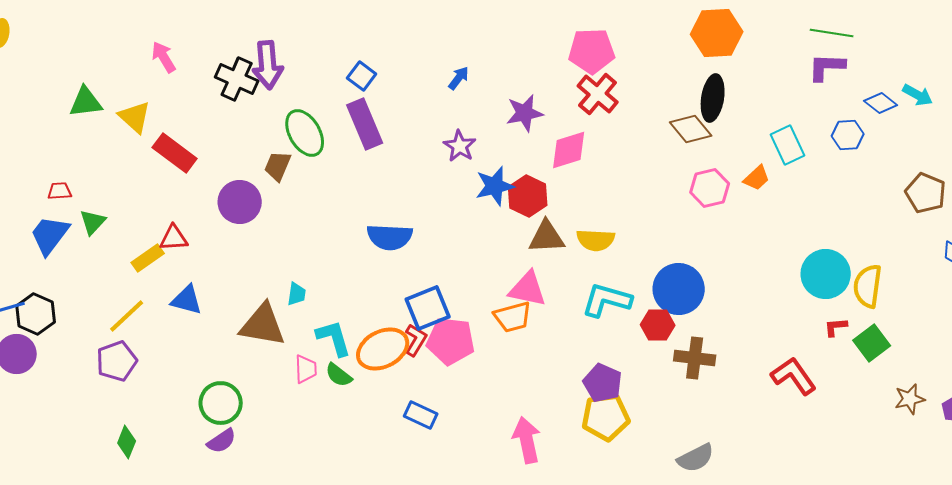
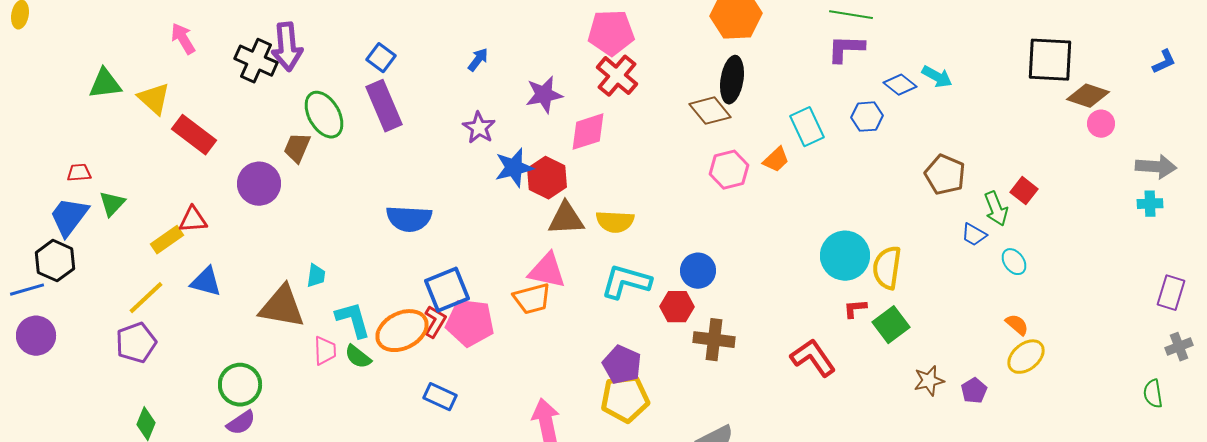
blue circle: (679, 289) -> (698, 271), size x0.7
black hexagon: (36, 314) -> (55, 261), moved

